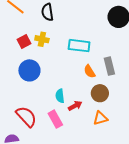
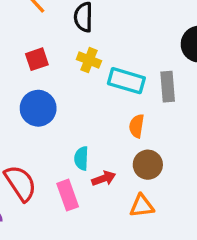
yellow cross: (42, 39) -> (89, 60), moved
gray rectangle: (109, 66) -> (168, 87), moved
orange semicircle: (90, 71) -> (137, 126), turned 32

